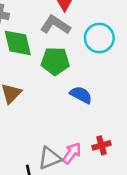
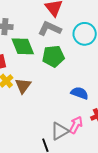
blue semicircle: (81, 95) -> (80, 93), moved

